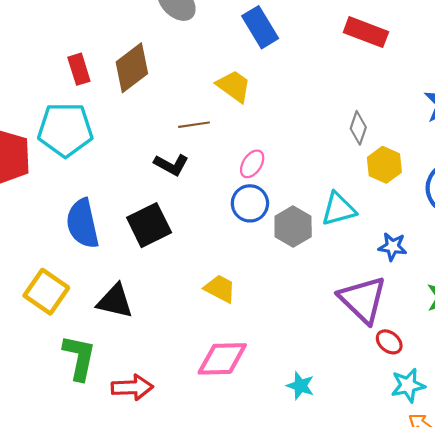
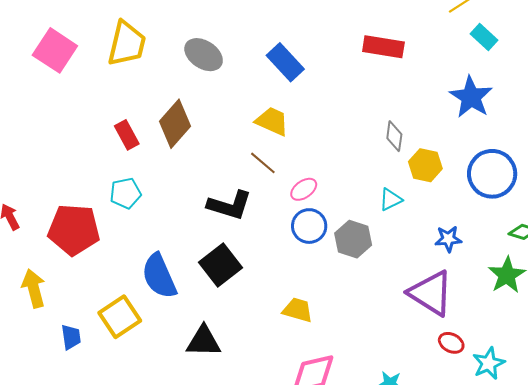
brown line: (194, 125) -> (263, 163), moved, turned 60
cyan pentagon: (65, 130) -> (126, 193), size x0.6
pink ellipse: (252, 164) -> (304, 189), turned 32
black L-shape: (171, 165) -> (230, 205), size x1.4
cyan triangle: (338, 209) -> (391, 200), moved, size x0.7
yellow square: (46, 292) -> (120, 317), moved, turned 33
red ellipse: (389, 342) -> (451, 343), moved

